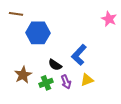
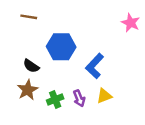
brown line: (16, 14) -> (29, 17), moved
blue hexagon: (38, 33) -> (61, 47), moved
black semicircle: (55, 65) -> (31, 66), moved

